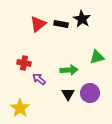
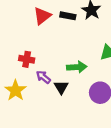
black triangle: (68, 94) -> (61, 87), moved
yellow star: (20, 108) -> (15, 90), moved

